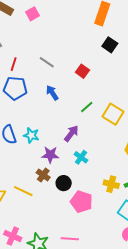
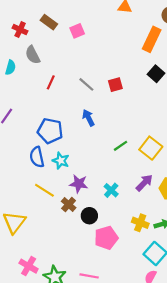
red square: (82, 71) -> (115, 85), moved, turned 32
blue pentagon: (15, 88) -> (50, 131), moved
green line: (87, 107) -> (121, 146), moved
purple arrow: (71, 133) -> (144, 183), moved
yellow line: (23, 191) -> (44, 190), moved
pink pentagon: (81, 202) -> (106, 238), turned 30

